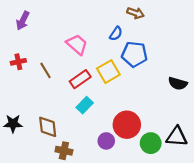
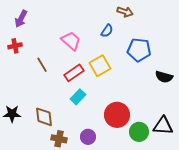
blue pentagon: (134, 54) -> (139, 50), moved
red cross: (18, 62) -> (15, 46), moved
purple circle: (106, 141) -> (88, 137), moved

